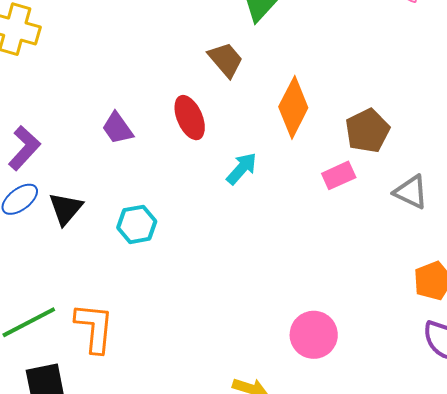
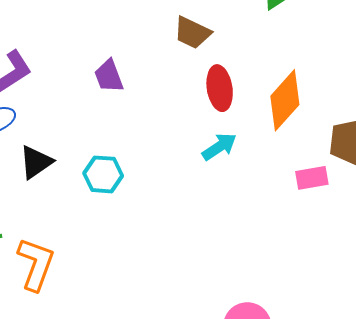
brown trapezoid: (226, 60) -> (192, 33), moved, turned 141
red ellipse: (190, 118) -> (220, 88), moved
black triangle: (66, 209) -> (36, 162), moved

